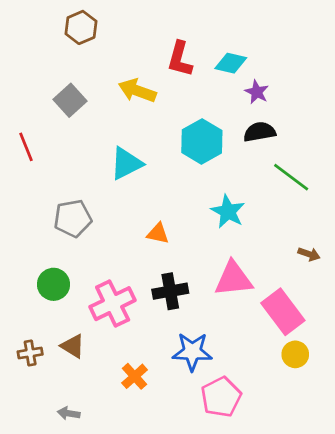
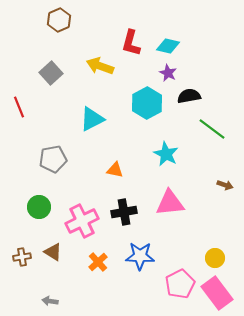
purple star: (257, 92) -> (168, 73), moved
pink rectangle: (283, 312) -> (217, 293), moved
orange cross: (135, 376) -> (98, 262), moved
pink pentagon: (221, 397) -> (180, 284), moved

